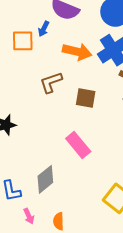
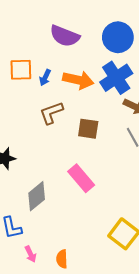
blue arrow: (44, 29) -> (45, 77), moved
gray diamond: (45, 179) -> (37, 196), moved

